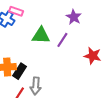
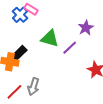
black rectangle: (20, 71) -> (19, 53), moved

